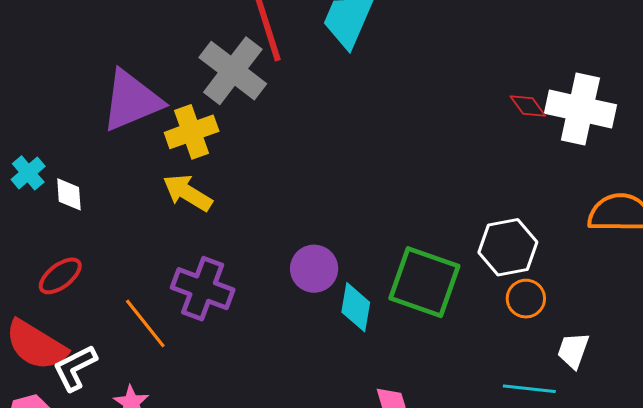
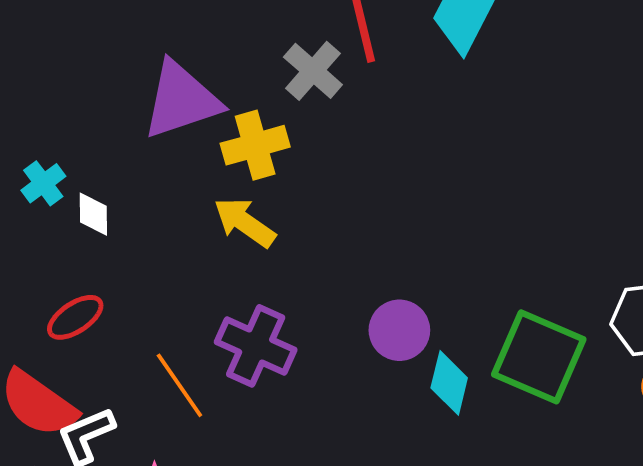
gray cross: (233, 71) -> (313, 71), size x0.7

